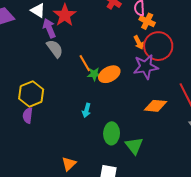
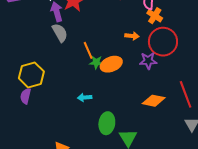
orange arrow: (139, 42) -> (132, 36), moved, turned -64
purple star: (146, 67) -> (148, 61), size x0.7
cyan arrow: (87, 110) -> (85, 97), turned 64

